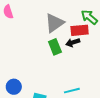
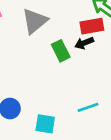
gray triangle: (54, 23) -> (35, 21), moved

